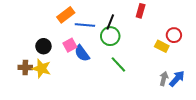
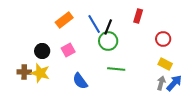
blue line: (85, 25) -> (94, 24), moved, turned 54
red circle: (174, 35) -> (163, 39), moved
yellow rectangle: (162, 46) -> (165, 64), moved
blue semicircle: (82, 53) -> (80, 81), moved
green line: (118, 64) -> (116, 69), turned -42

